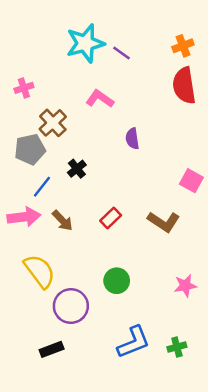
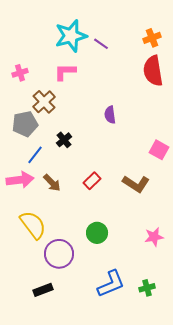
pink L-shape: (100, 99) -> (65, 72), moved, turned -35

